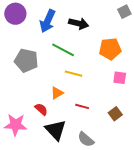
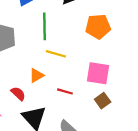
green line: (63, 50) -> (45, 26), turned 60
pink square: (120, 78) -> (98, 73), moved, size x1.5

